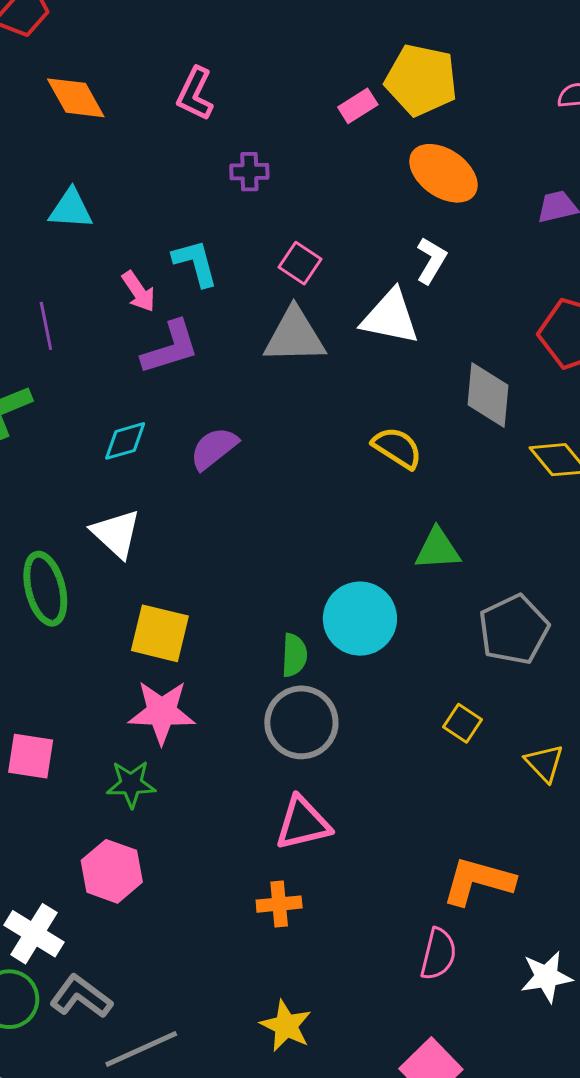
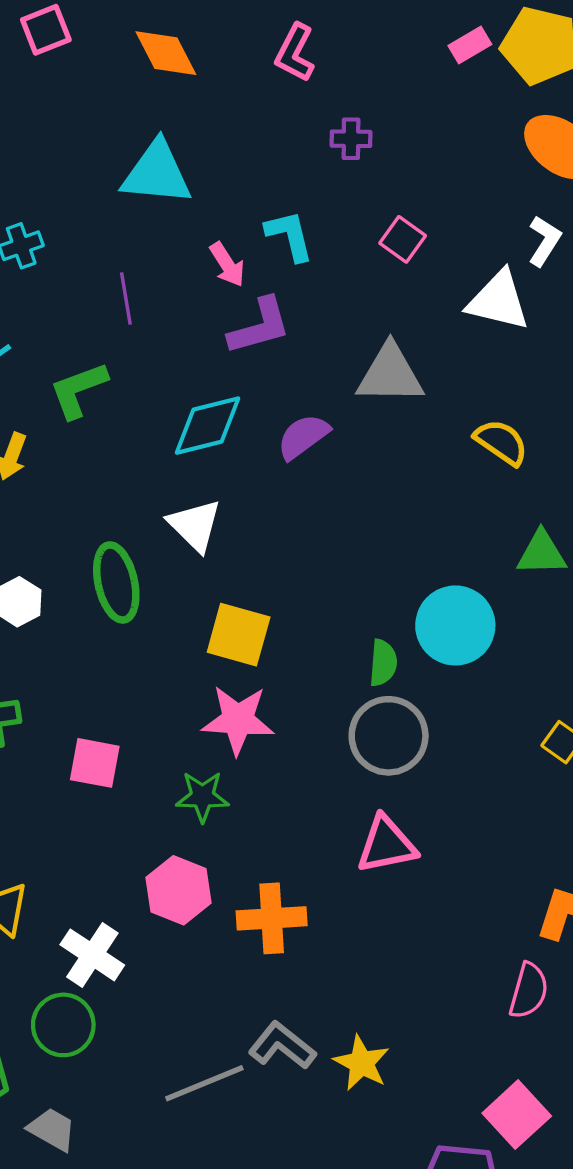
pink rectangle: (358, 106) -> (470, 45), moved
cyan triangle: (71, 209) -> (157, 173), size x1.5
gray triangle: (294, 336) -> (390, 374), moved
cyan diamond: (125, 441) -> (208, 426), size x1.5
orange cross: (279, 904) -> (272, 918), moved, size x1.4
gray L-shape: (81, 997) -> (282, 1046), moved

